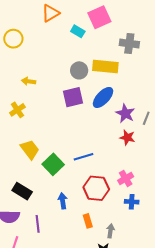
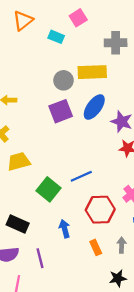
pink square: (99, 17) -> (78, 18), size x0.7
yellow trapezoid: (30, 149) -> (19, 161), moved, turned -60
gray arrow: (110, 231) -> (122, 245), moved

